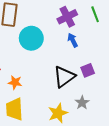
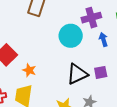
cyan circle: (31, 38) -> (71, 36), moved
blue arrow: (73, 40) -> (103, 39), moved

